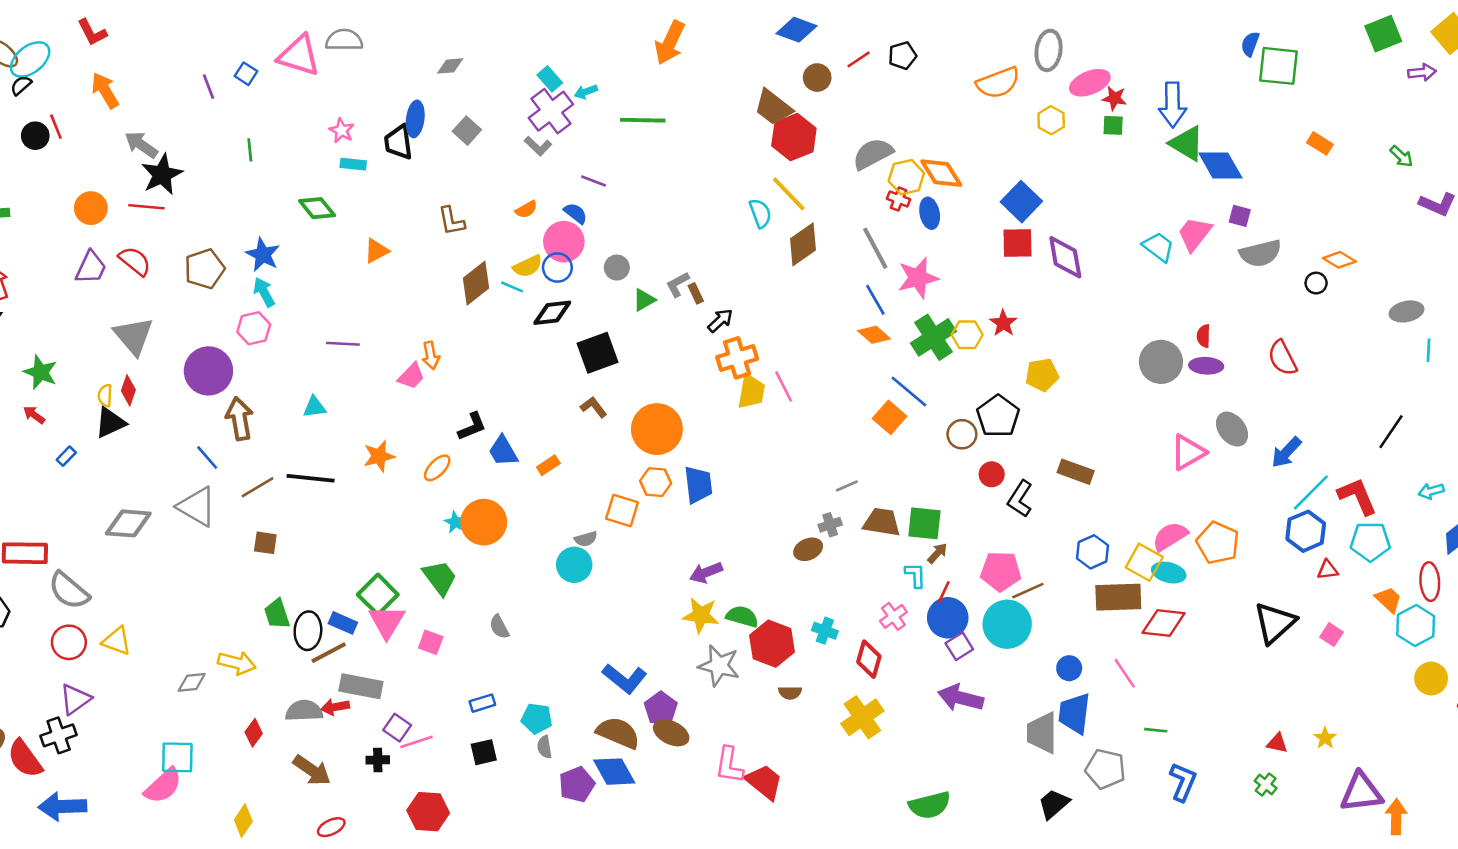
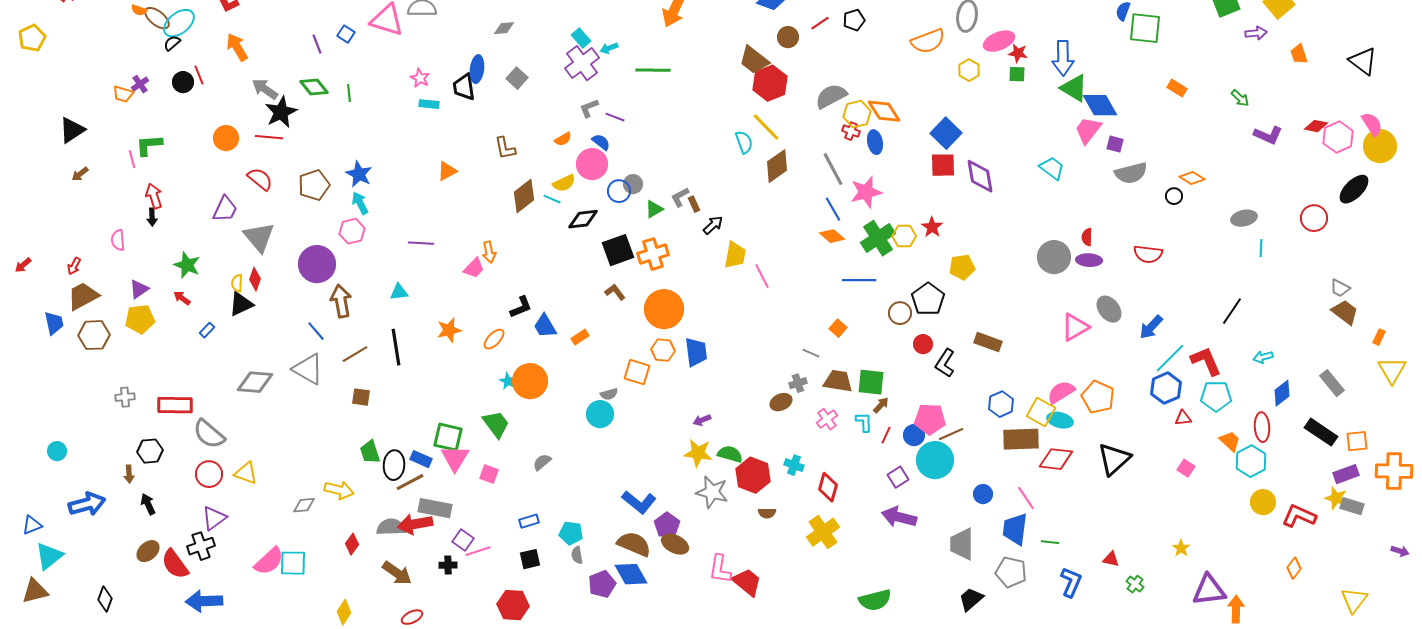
gray L-shape: (538, 146) -> (589, 108), moved, turned 115
green diamond: (317, 208) -> (314, 87), moved
pink trapezoid: (1195, 234) -> (1088, 130), moved
purple trapezoid: (91, 268) -> (225, 209), moved
blue circle: (557, 268) -> (619, 191), moved
orange cross: (737, 358) -> (653, 254), moved
red semicircle: (1282, 358) -> (1148, 254), turned -56
yellow trapezoid: (751, 392) -> (735, 255), moved
blue line: (909, 392) -> (859, 280), turned -40
orange square: (890, 417) -> (838, 328), moved, size x0.7
black line: (311, 478) -> (396, 347), turned 75
gray line: (847, 486) -> (811, 353), turned 48
purple arrow: (706, 573) -> (702, 420), size x0.7
green square: (378, 595) -> (448, 437), turned -32
pink cross: (893, 616) -> (827, 419), moved
blue circle: (948, 618) -> (914, 435), moved, size x0.7
black triangle: (1275, 623) -> (1114, 459), moved
gray semicircle: (499, 627) -> (542, 462), turned 78
red arrow: (335, 707) -> (415, 524), size x1.6
blue trapezoid: (1074, 713) -> (1015, 529), moved
red triangle: (1277, 743) -> (1111, 559), moved
pink semicircle: (163, 786) -> (269, 561), moved
red hexagon: (428, 812) -> (513, 605), moved

